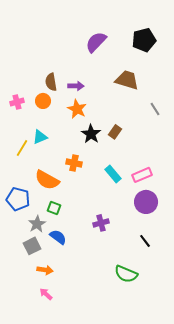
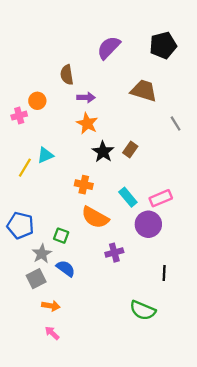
brown semicircle: (51, 82) -> (67, 75), moved
orange circle: (43, 101) -> (37, 101), moved
orange semicircle: (47, 180) -> (95, 217), moved
purple circle: (146, 202) -> (148, 224), moved
black line: (145, 241) -> (164, 273), turned 40

